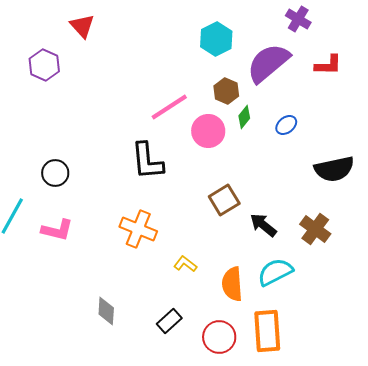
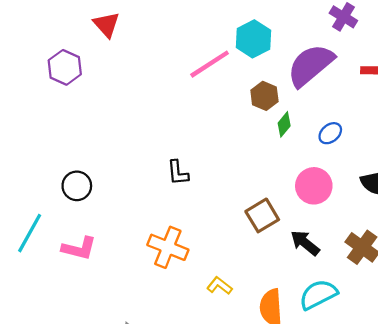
pink line: (169, 107) -> (210, 64), moved
pink circle: (208, 131) -> (314, 186), moved
black L-shape: (147, 161) -> (178, 173), size x0.6

